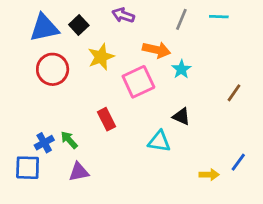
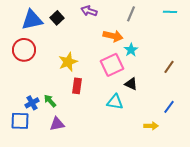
cyan line: (219, 17) -> (170, 12), moved
yellow star: (101, 57) -> (68, 62), moved
red circle: (53, 69) -> (24, 50), moved
pink square: (138, 82) -> (112, 65), moved
red rectangle: (107, 119) -> (77, 86), turned 35
blue line: (238, 162) -> (169, 107), moved

